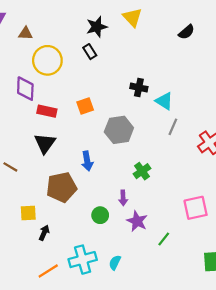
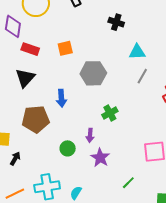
black cross: (139, 88) -> (116, 22), moved
cyan triangle: (164, 101) -> (137, 52), turned -42
green line: (164, 239) -> (128, 183), moved

